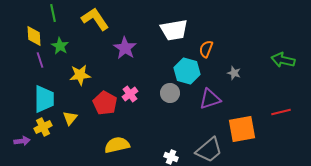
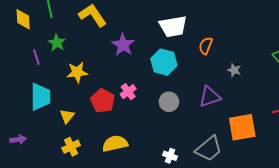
yellow diamond: (34, 36) -> (23, 19), moved
cyan hexagon: (187, 71) -> (164, 62), moved
gray circle: (170, 93) -> (169, 102), moved
yellow cross: (43, 127) -> (71, 147), moved

